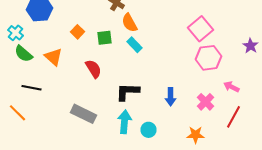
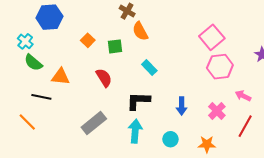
cyan rectangle: (134, 45) -> (149, 68), moved
orange triangle: (54, 57) -> (61, 77), moved, turned -36
gray rectangle: (84, 114) -> (94, 123), turned -65
cyan circle: (148, 130) -> (170, 139), moved

